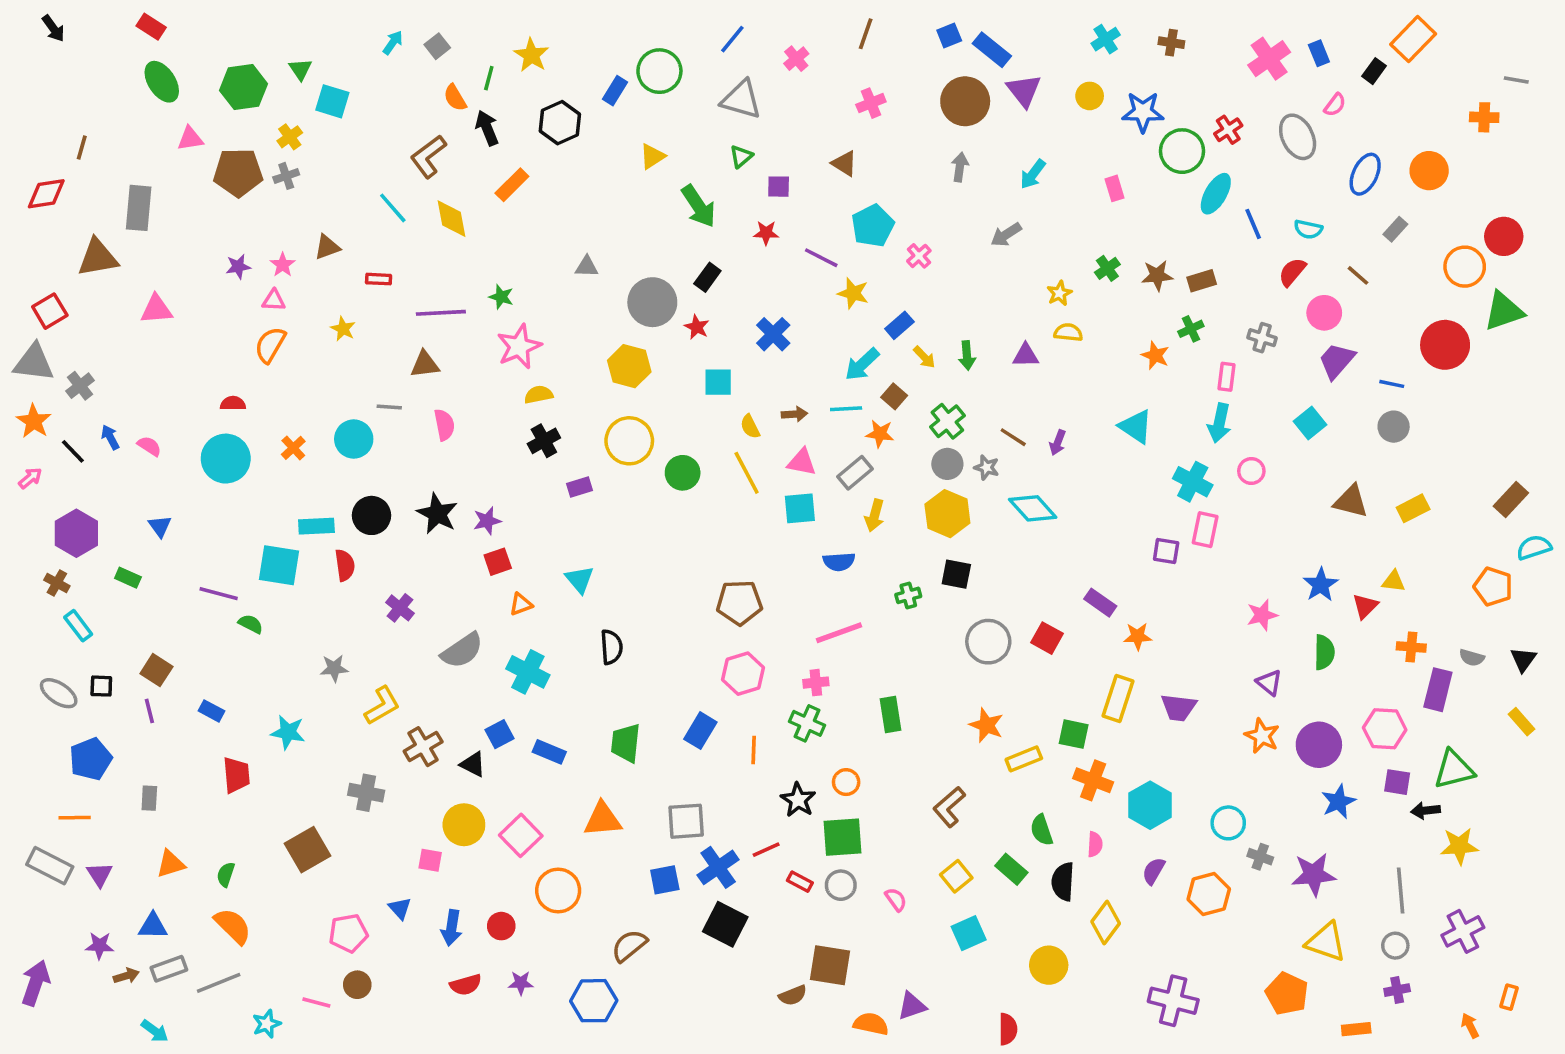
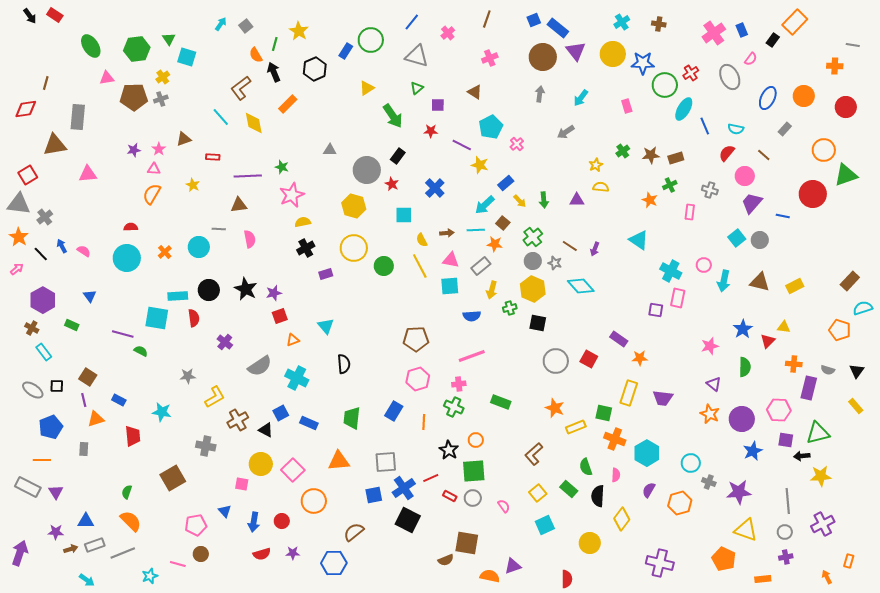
red rectangle: (151, 27) -> (55, 15), moved
yellow circle: (1090, 96) -> (613, 54), size x1.6
red circle: (1504, 236) -> (846, 107), moved
cyan arrow: (1219, 423) -> (724, 281), moved
gray circle: (1394, 427) -> (760, 240), moved
green cross: (908, 595) -> (510, 308), moved
green rectangle: (891, 715) -> (501, 402), turned -60
orange triangle: (171, 864) -> (96, 419), moved

